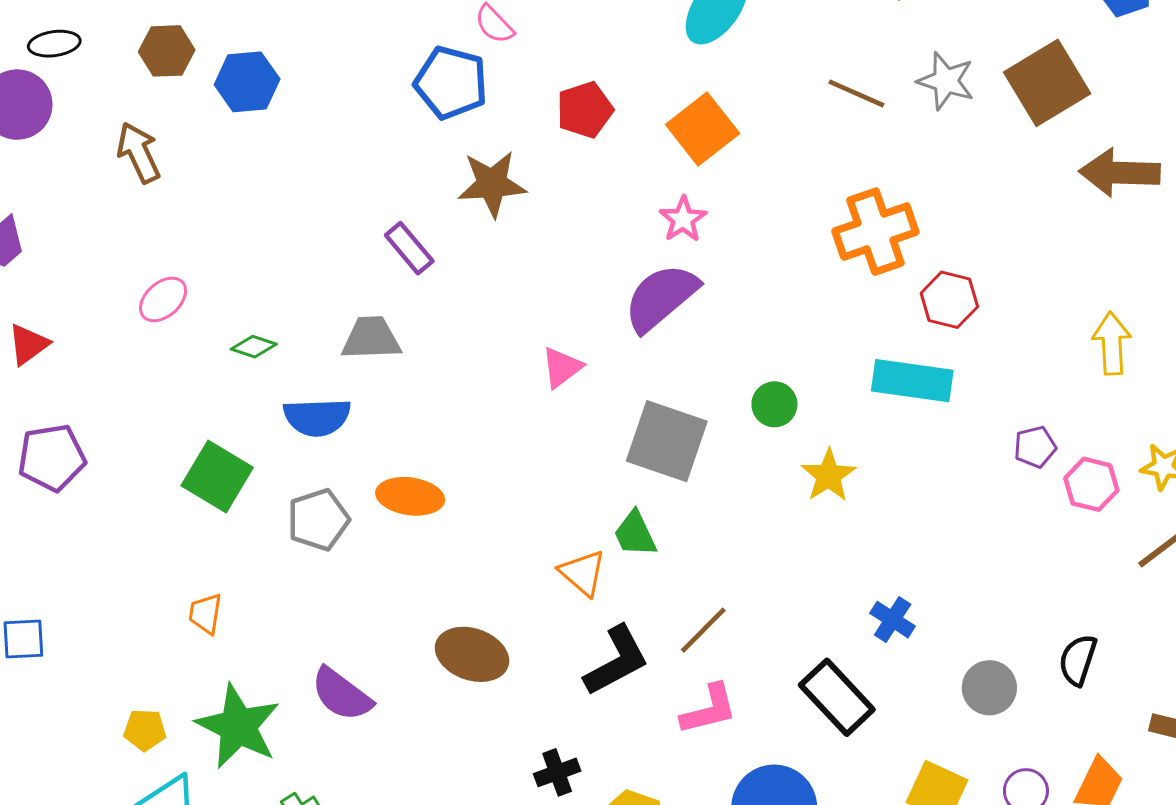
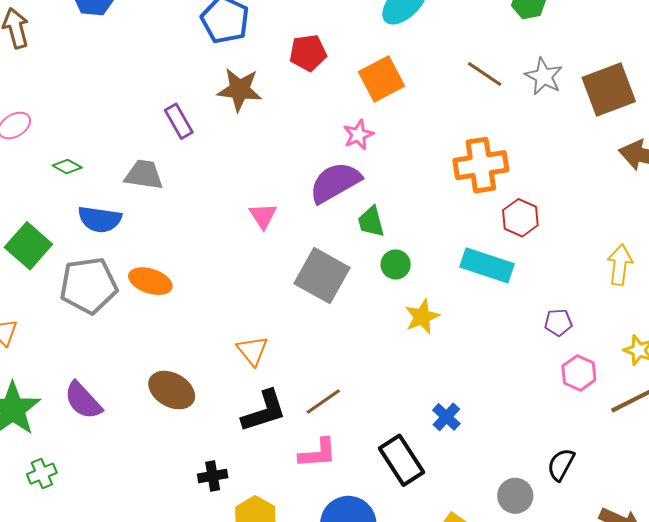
pink triangle: (562, 367) -> (263, 216), turned -36
pink hexagon: (1091, 484) -> (579, 373), moved
gray pentagon: (318, 520) -> (88, 285), size x1.4
green trapezoid: (635, 534) -> (371, 222), moved
gray circle: (989, 688) -> (515, 496), moved

